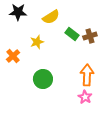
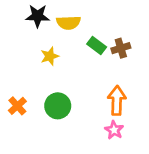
black star: (18, 12) -> (38, 16), moved
yellow semicircle: (51, 17) -> (68, 23), turned 30
orange cross: (13, 56) -> (17, 106), moved

